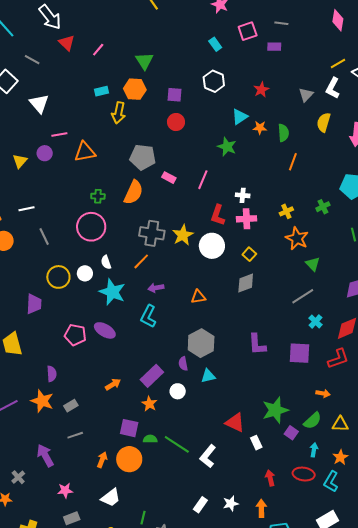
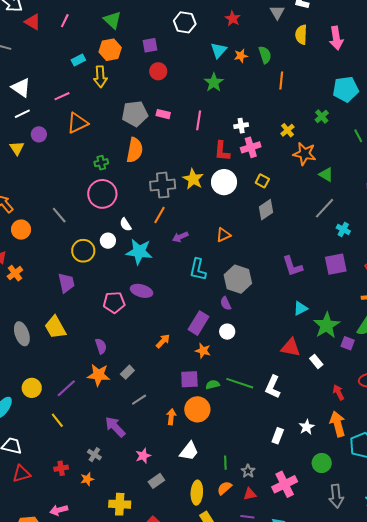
pink line: (59, 134) -> (62, 96), moved
green star: (227, 147) -> (214, 82), turned 30
pink rectangle: (169, 178) -> (163, 114), moved
white line: (27, 209) -> (22, 114), moved
cyan L-shape: (148, 316) -> (198, 269), moved
cyan triangle: (208, 376) -> (300, 308), moved
orange arrow: (261, 508) -> (338, 424), size x1.4

